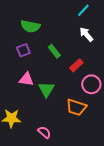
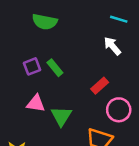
cyan line: (83, 10) -> (119, 19), moved, turned 64
green semicircle: (30, 26) -> (45, 22), moved
green rectangle: (54, 51) -> (55, 68), moved

